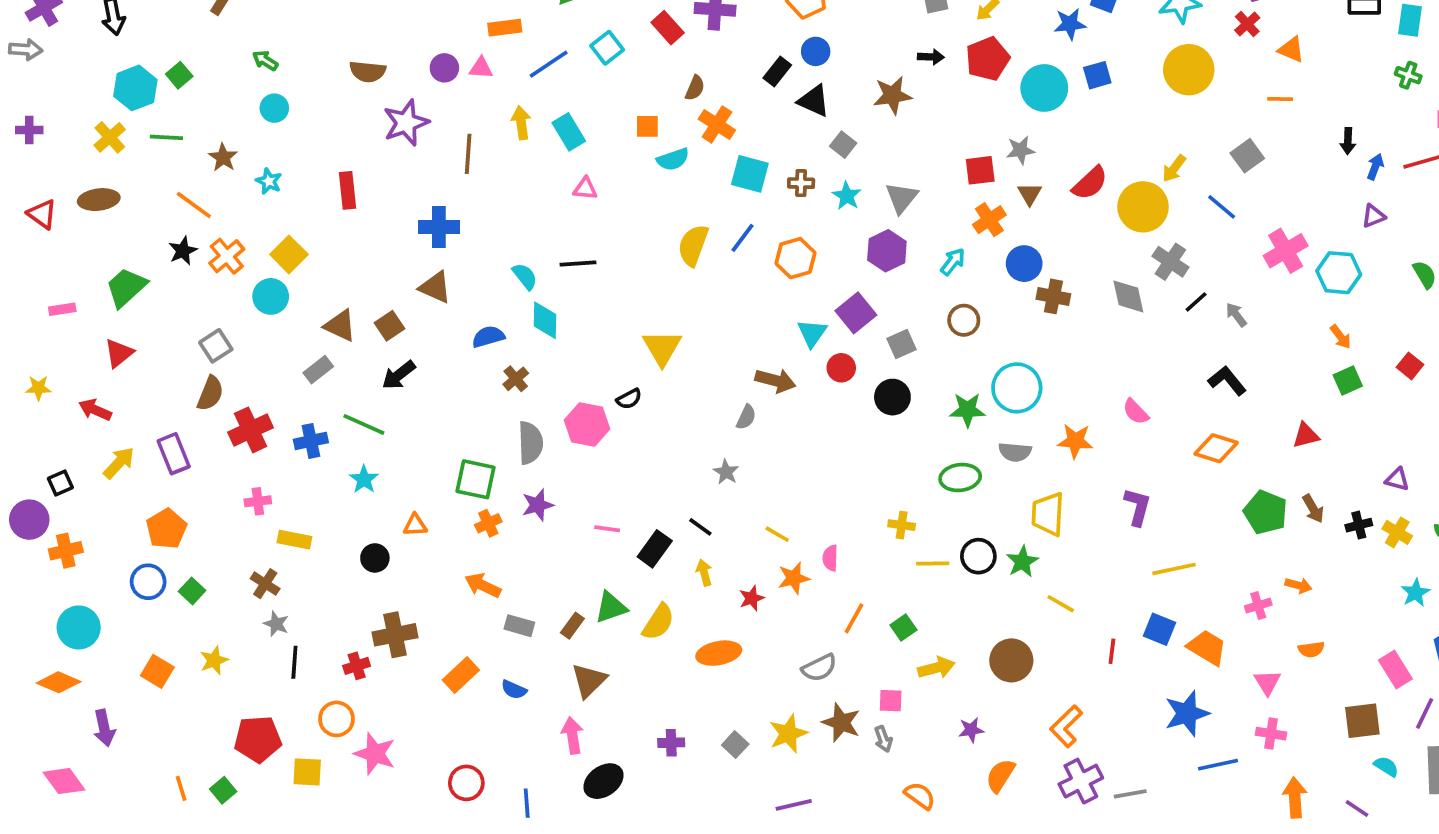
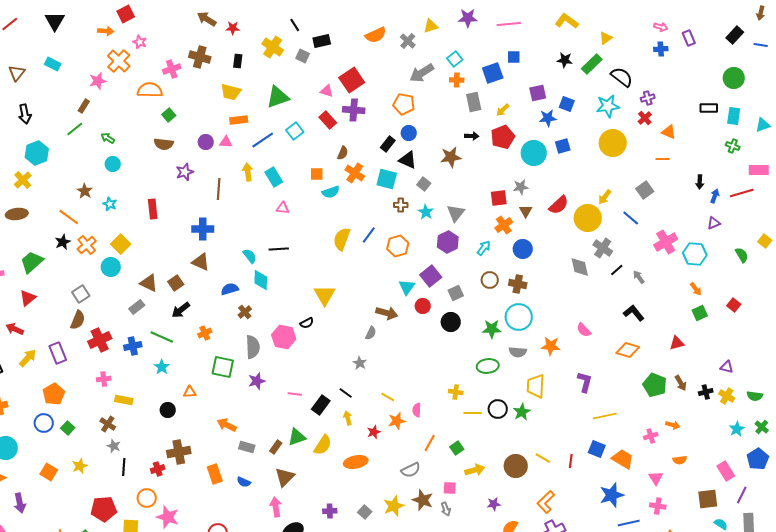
green square: (179, 75) -> (169, 115), moved
purple star: (406, 123) -> (185, 172), size x0.7
green line: (166, 137) -> (75, 129), moved, turned -42
cyan square: (750, 174) -> (387, 179), moved
brown cross: (1053, 296) -> (518, 284), moved
orange cross: (488, 523) -> (205, 333), moved
yellow line: (1061, 604) -> (543, 458), moved
orange rectangle: (461, 675) -> (215, 474), turned -66

